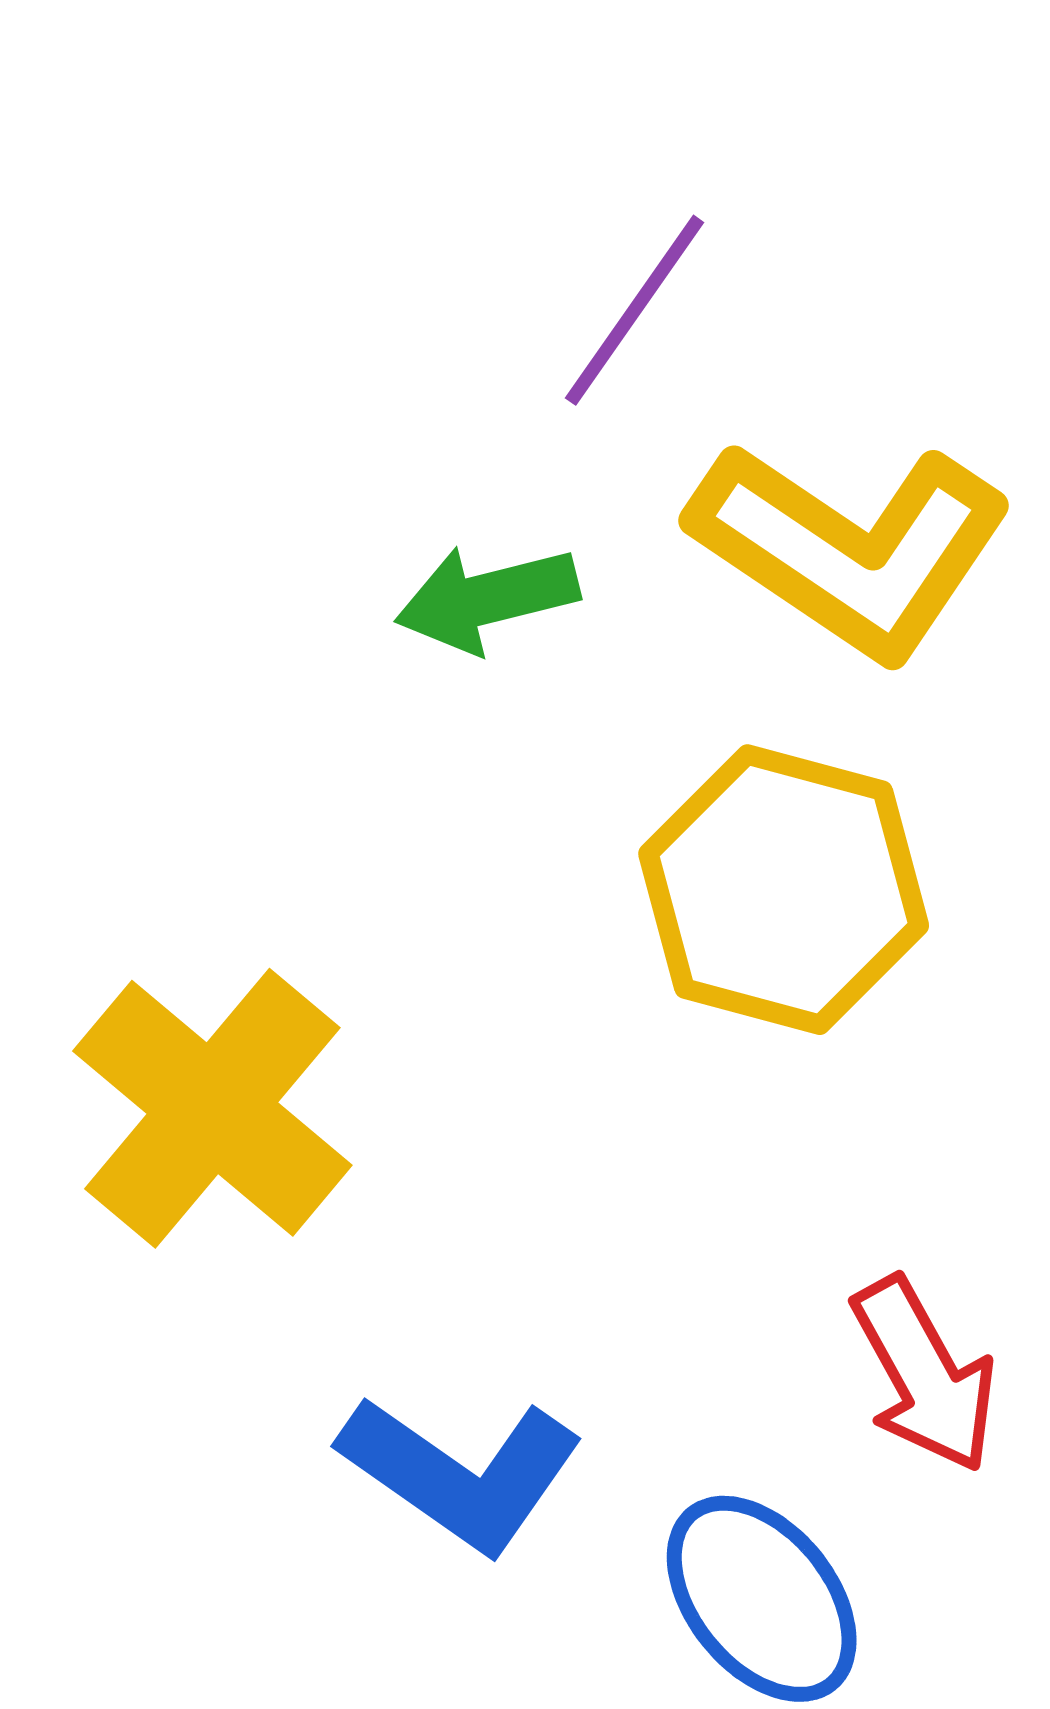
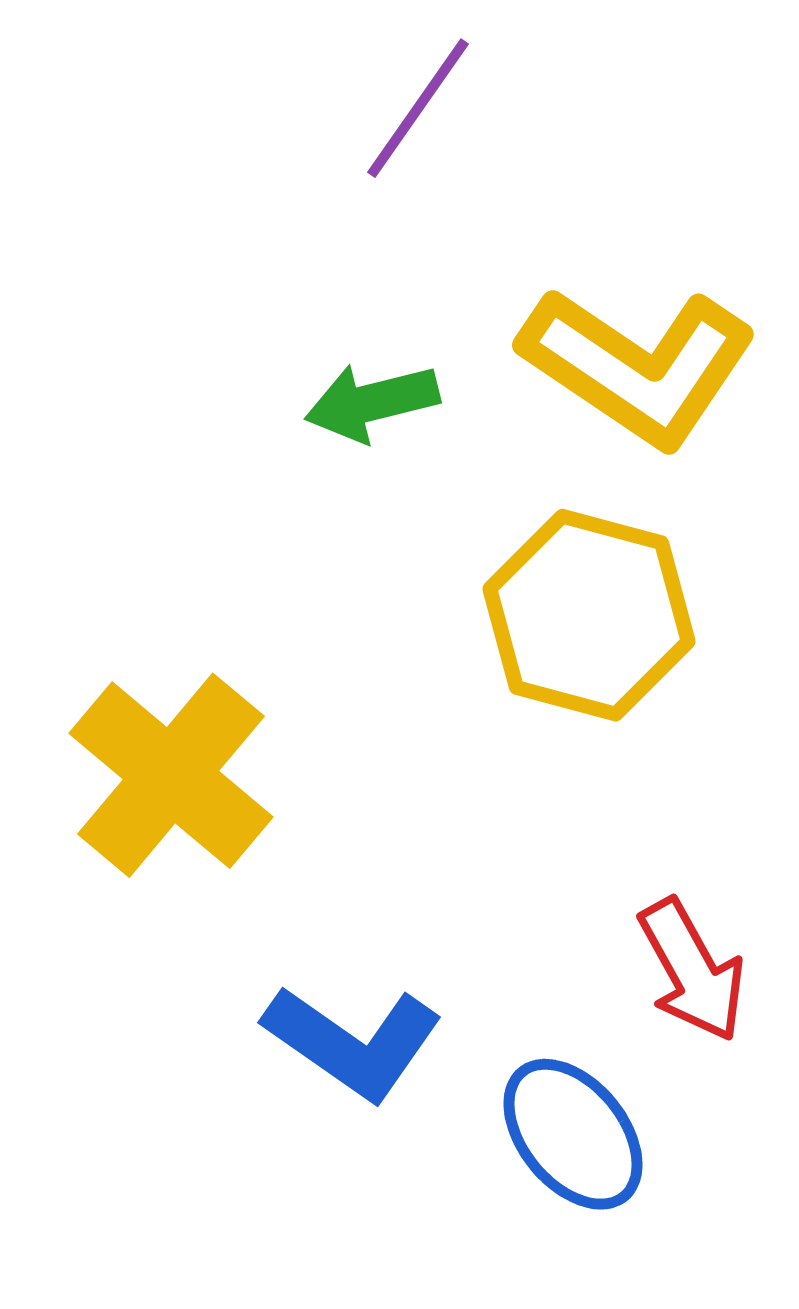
purple line: (635, 310) -> (418, 108), moved

